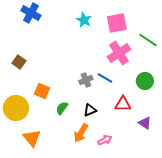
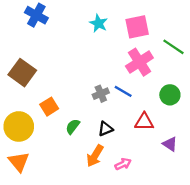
brown square: (19, 62) -> (22, 73), size x1.6
orange square: (42, 91) -> (49, 107), turned 35
orange triangle: (32, 138) -> (19, 162), moved

